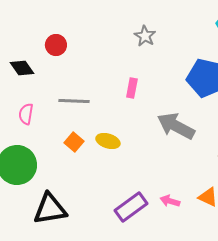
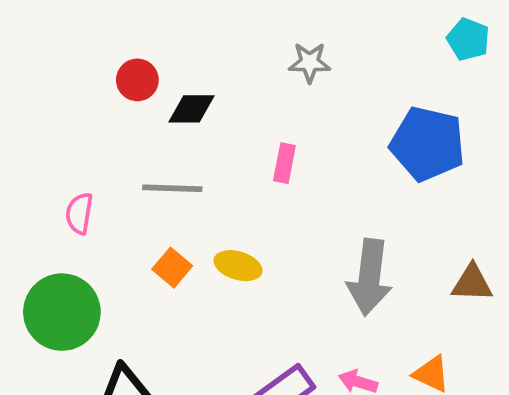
gray star: (145, 36) -> (310, 63), turned -30
black diamond: (22, 68) -> (192, 109), moved, turned -55
gray arrow: (176, 126) -> (370, 277), moved, turned -111

